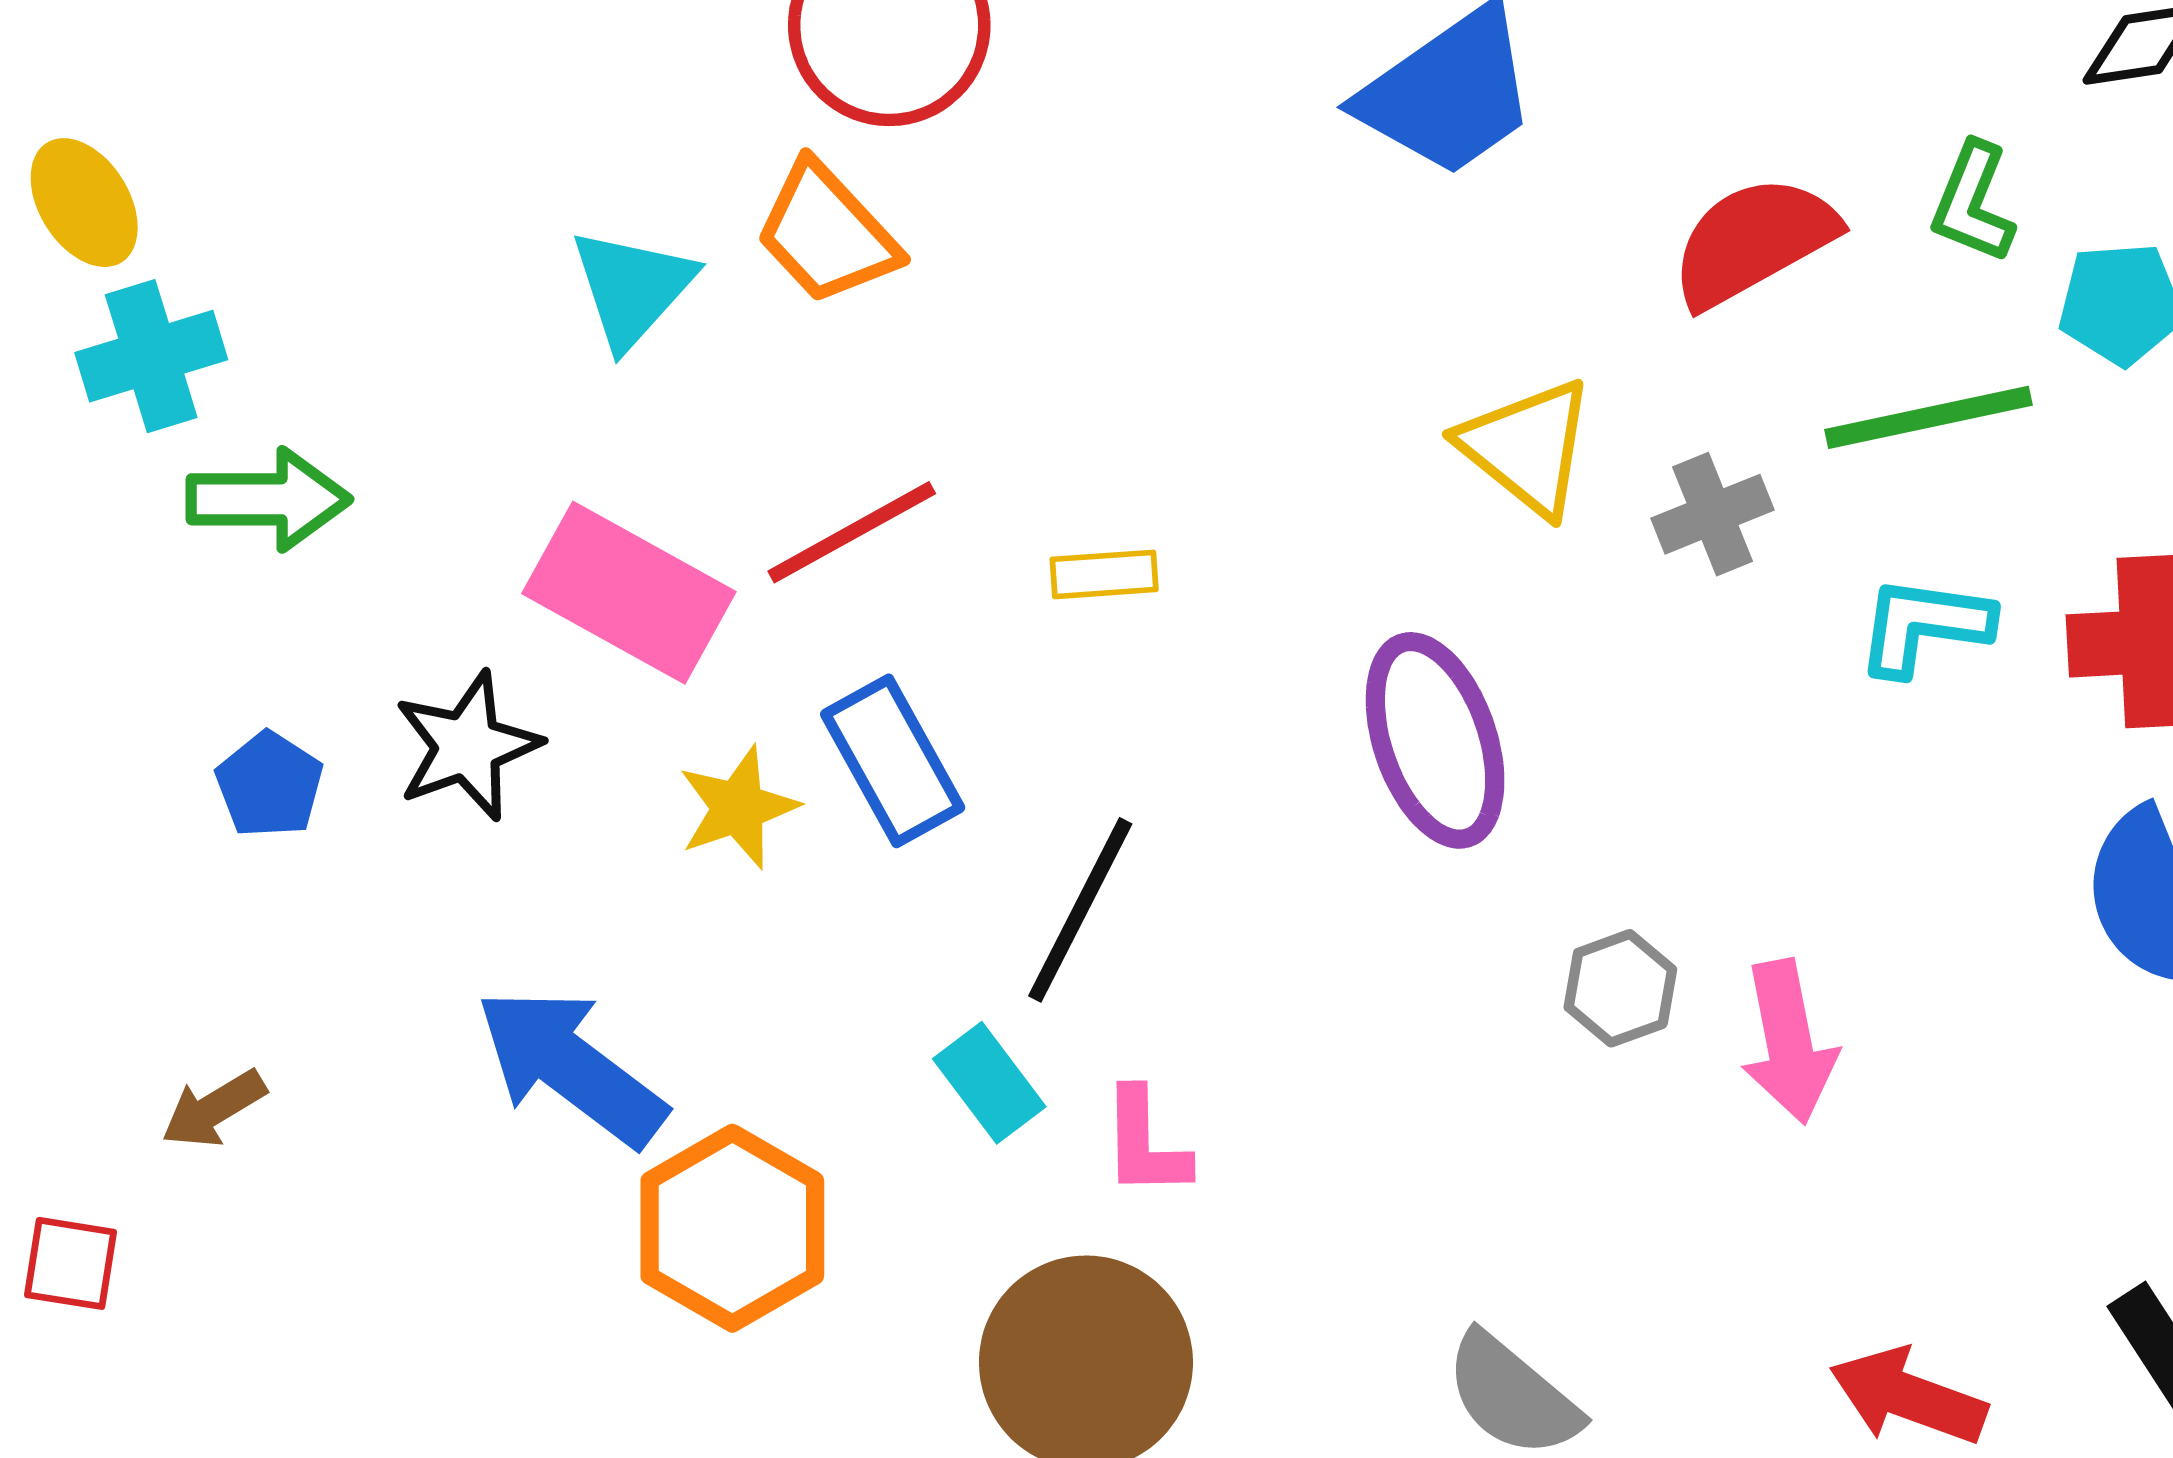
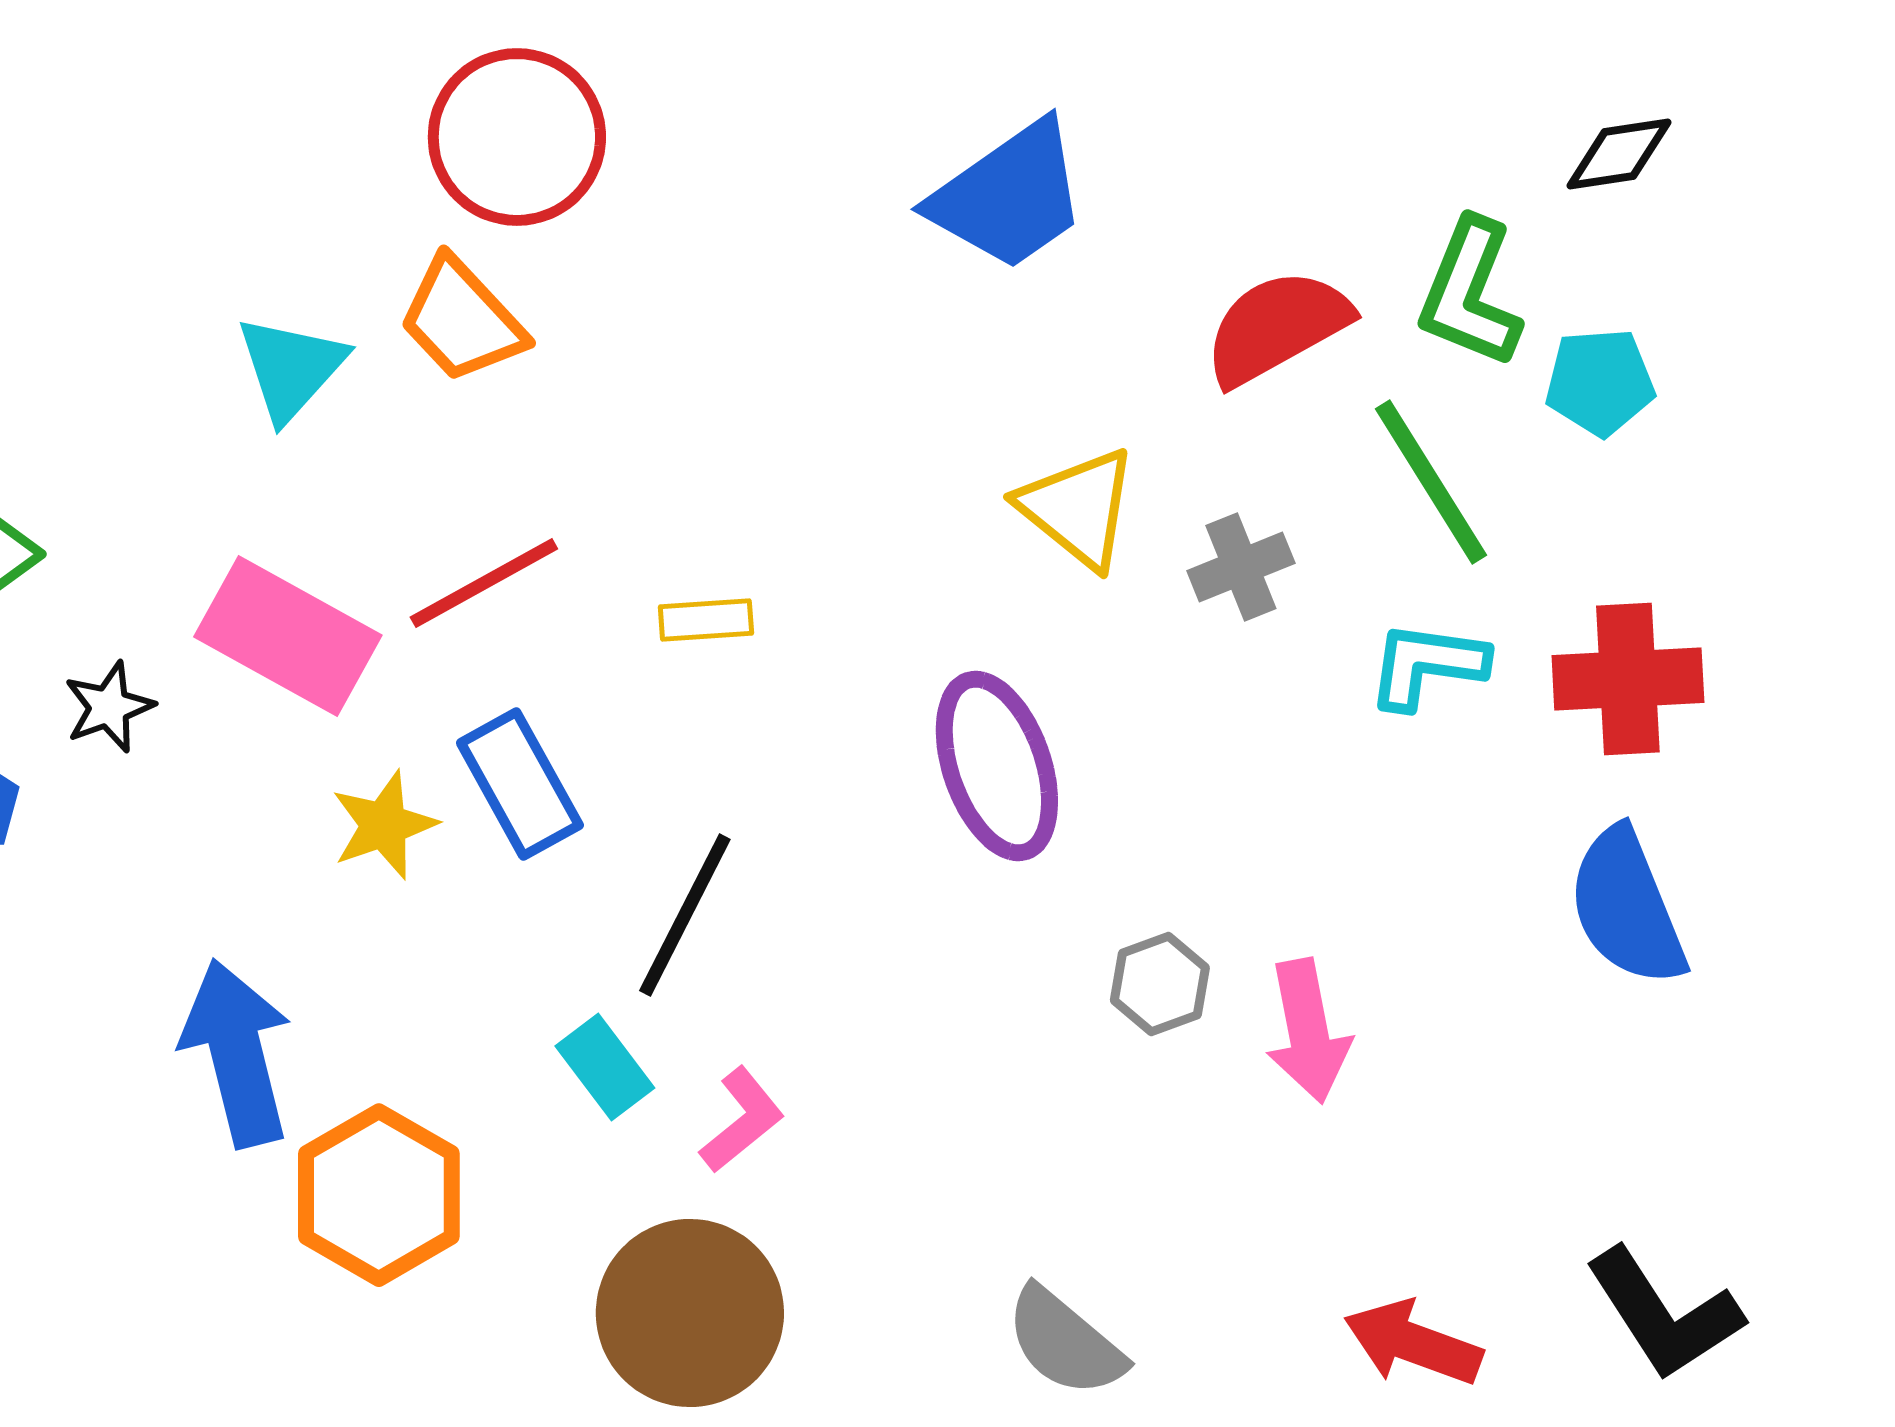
green L-shape: (1973, 203) -> (1470, 293), size x1.4
green line: (1929, 417) -> (1431, 482), turned 70
black star: (467, 746) -> (109, 707), moved, size x0.7
blue arrow: (571, 1067) -> (237, 1053), turned 39
pink L-shape: (1145, 1143) -> (742, 1120), turned -128

